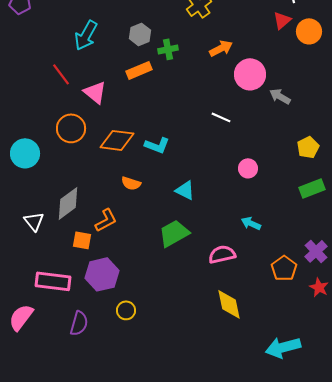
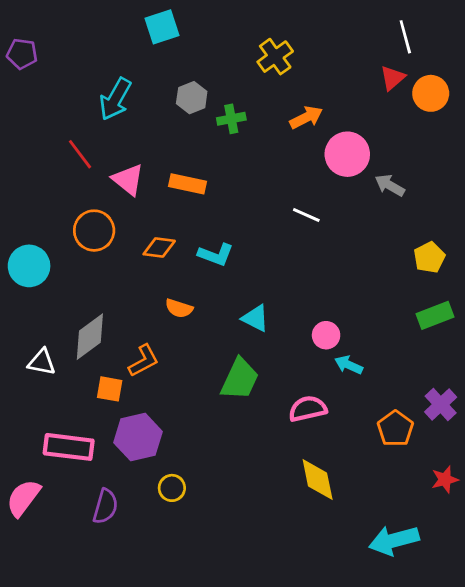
orange rectangle: (139, 70) -> (187, 184), moved, turned 35
orange diamond: (117, 140) -> (159, 248), size x0.7
pink circle: (248, 168) -> (326, 335), moved
white triangle: (34, 221) -> (42, 362), turned -40
green trapezoid: (174, 233) -> (240, 379), turned 144
red star: (319, 287) -> (445, 479), moved, turned 30

